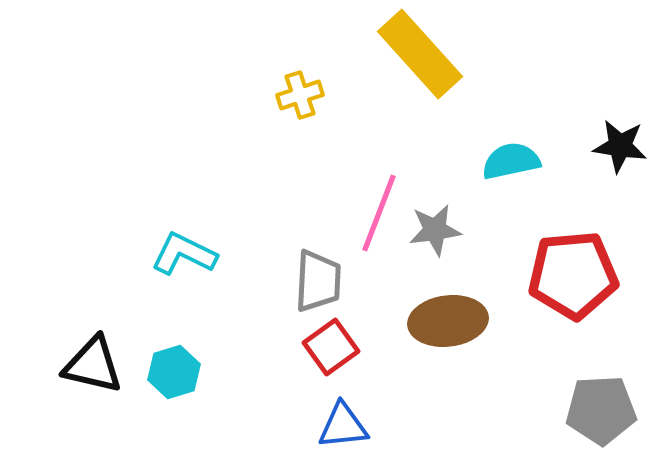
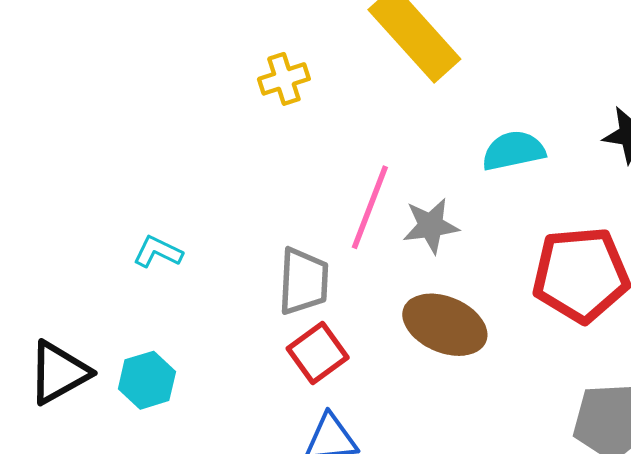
cyan L-shape: (184, 254) -> (158, 252), size x0.7
brown ellipse: (448, 321) -> (445, 325), turned 30
black triangle: (93, 365) -> (59, 373), turned -42

